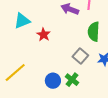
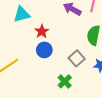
blue circle: (53, 81) -> (44, 50), moved

